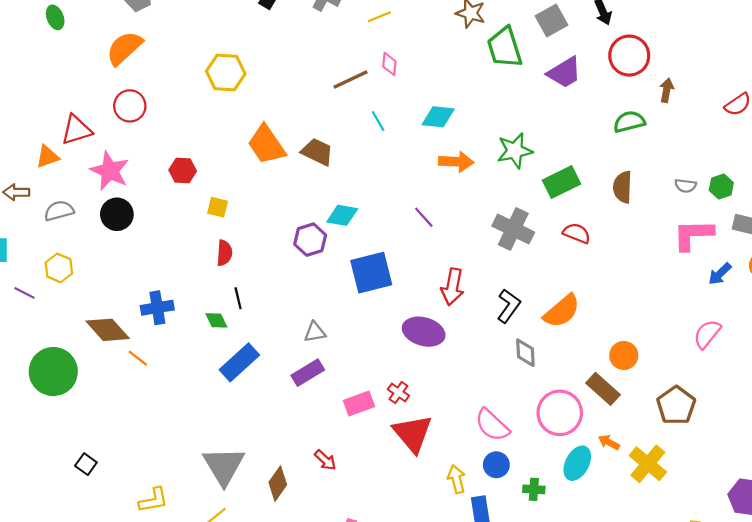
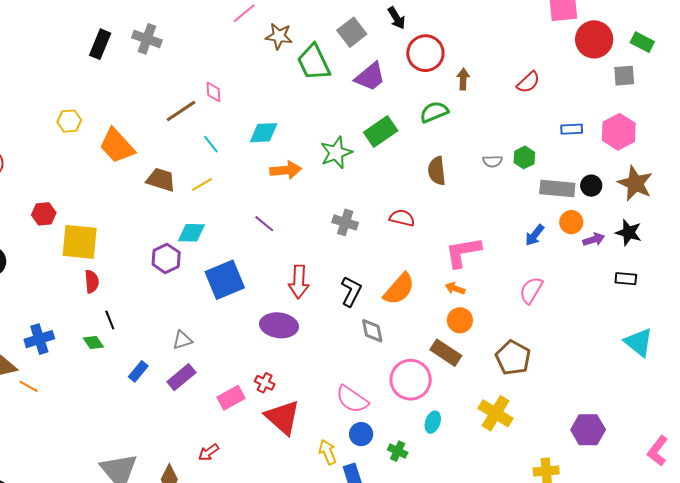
yellow line: (379, 17) -> (202, 184), moved
yellow hexagon: (226, 72) -> (69, 121), size x0.7
orange trapezoid: (266, 145) -> (117, 146), moved
green rectangle: (561, 182) -> (381, 131), moved
yellow square: (218, 207) -> (80, 242), size x2.0
gray cross: (513, 229) -> (345, 222), size x0.7
pink L-shape: (693, 235) -> (463, 252), moved
blue rectangle: (239, 362) -> (138, 371), moved, size x0.6
orange arrow: (609, 442) -> (455, 288), moved
red arrow: (325, 460) -> (209, 452), turned 110
cyan ellipse: (577, 463) -> (433, 422), size x0.7
green cross: (534, 489) -> (398, 451), turned 30

